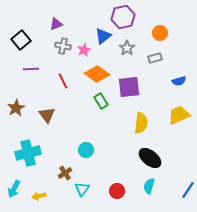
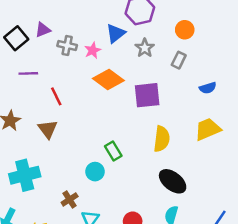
purple triangle: (56, 24) -> (43, 30), moved
gray rectangle: (155, 58) -> (179, 60), turned -48
red line: (63, 81) -> (56, 96), moved
green rectangle: (101, 101) -> (113, 151), moved

